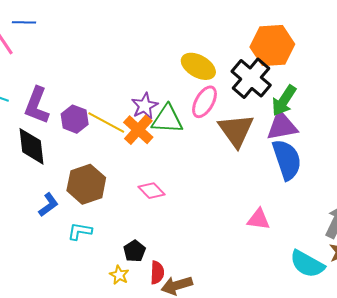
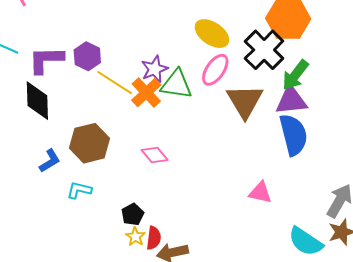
purple L-shape: (37, 105) -> (46, 60), turned 63
purple hexagon: (75, 119) -> (87, 56), moved
yellow star: (119, 275) -> (135, 237), moved

